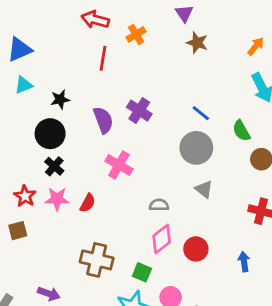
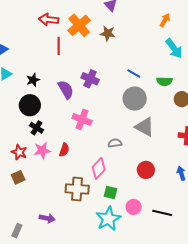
orange cross: (136, 34) -> (79, 25), size x1.6
brown star: (197, 43) -> (108, 33), moved
green semicircle: (241, 131) -> (164, 81), turned -49
gray triangle: (204, 189) -> (145, 127), size x1.5
pink diamond: (162, 239) -> (99, 168), moved

